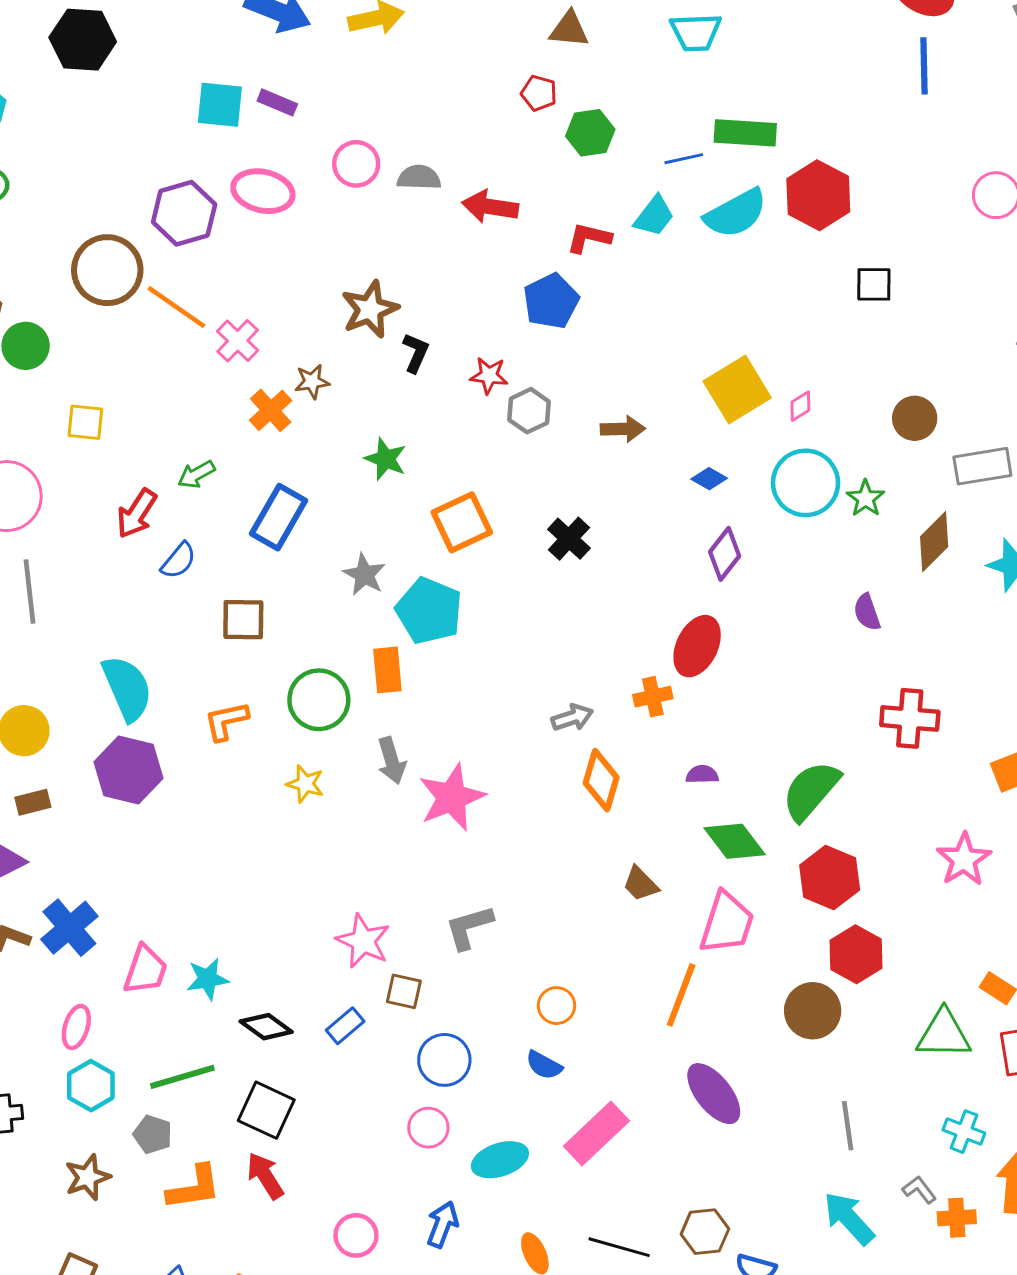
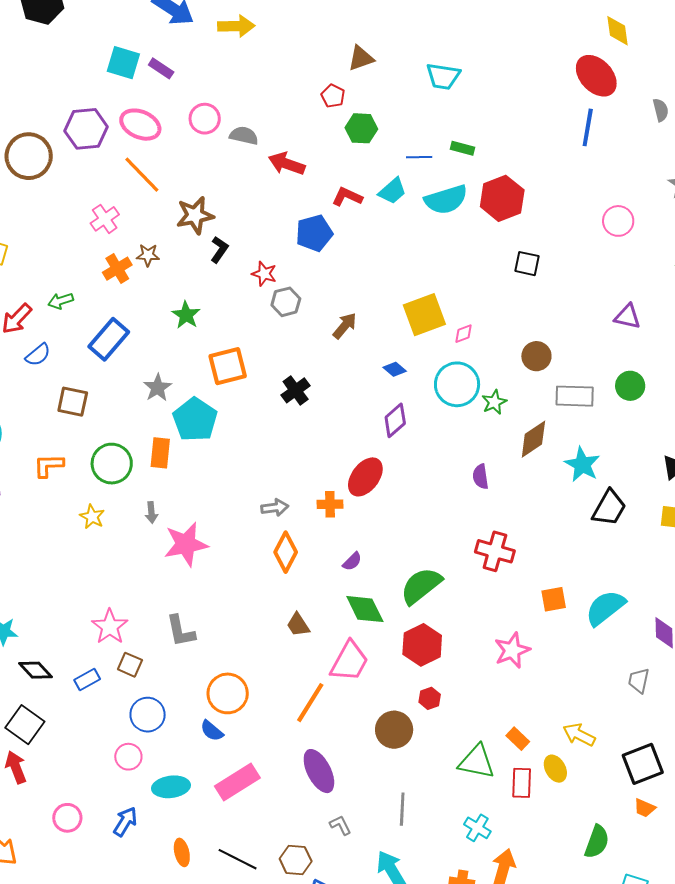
brown triangle: (569, 29) -> (361, 58), turned -36
green rectangle: (745, 133) -> (463, 148), size x0.6
orange line: (176, 307) -> (142, 175), moved
brown arrow: (623, 429) -> (345, 326), turned -60
gray arrow: (392, 761) -> (151, 513), size x0.7
purple semicircle: (702, 775) -> (352, 561), turned 125
gray L-shape: (469, 927) -> (181, 631), turned -96
red hexagon: (856, 954) -> (430, 698), size x0.6
orange circle: (556, 1006) -> (228, 693), size x1.6
gray L-shape: (919, 1190) -> (340, 825), moved

